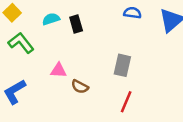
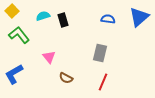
blue semicircle: (132, 13) -> (108, 19), moved
pink triangle: (59, 70) -> (49, 57), turned 48
brown semicircle: (80, 87) -> (66, 78), moved

